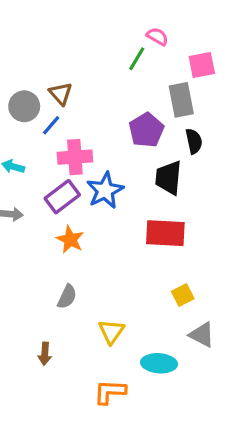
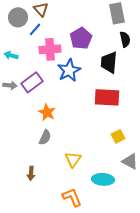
purple pentagon: (146, 130) -> (81, 38), moved
purple rectangle: (62, 197) -> (32, 82), moved
orange star: (70, 240) -> (47, 112), moved
orange L-shape: (110, 392) -> (72, 197), turned 65

